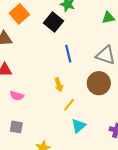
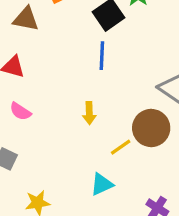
blue line: (68, 54) -> (102, 56), moved
yellow line: (69, 105) -> (121, 147), moved

